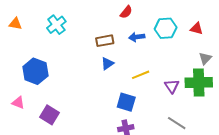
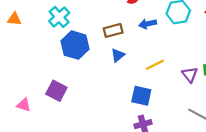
blue hexagon: (35, 71) -> (75, 45), moved
purple square: (49, 115) -> (56, 91), moved

